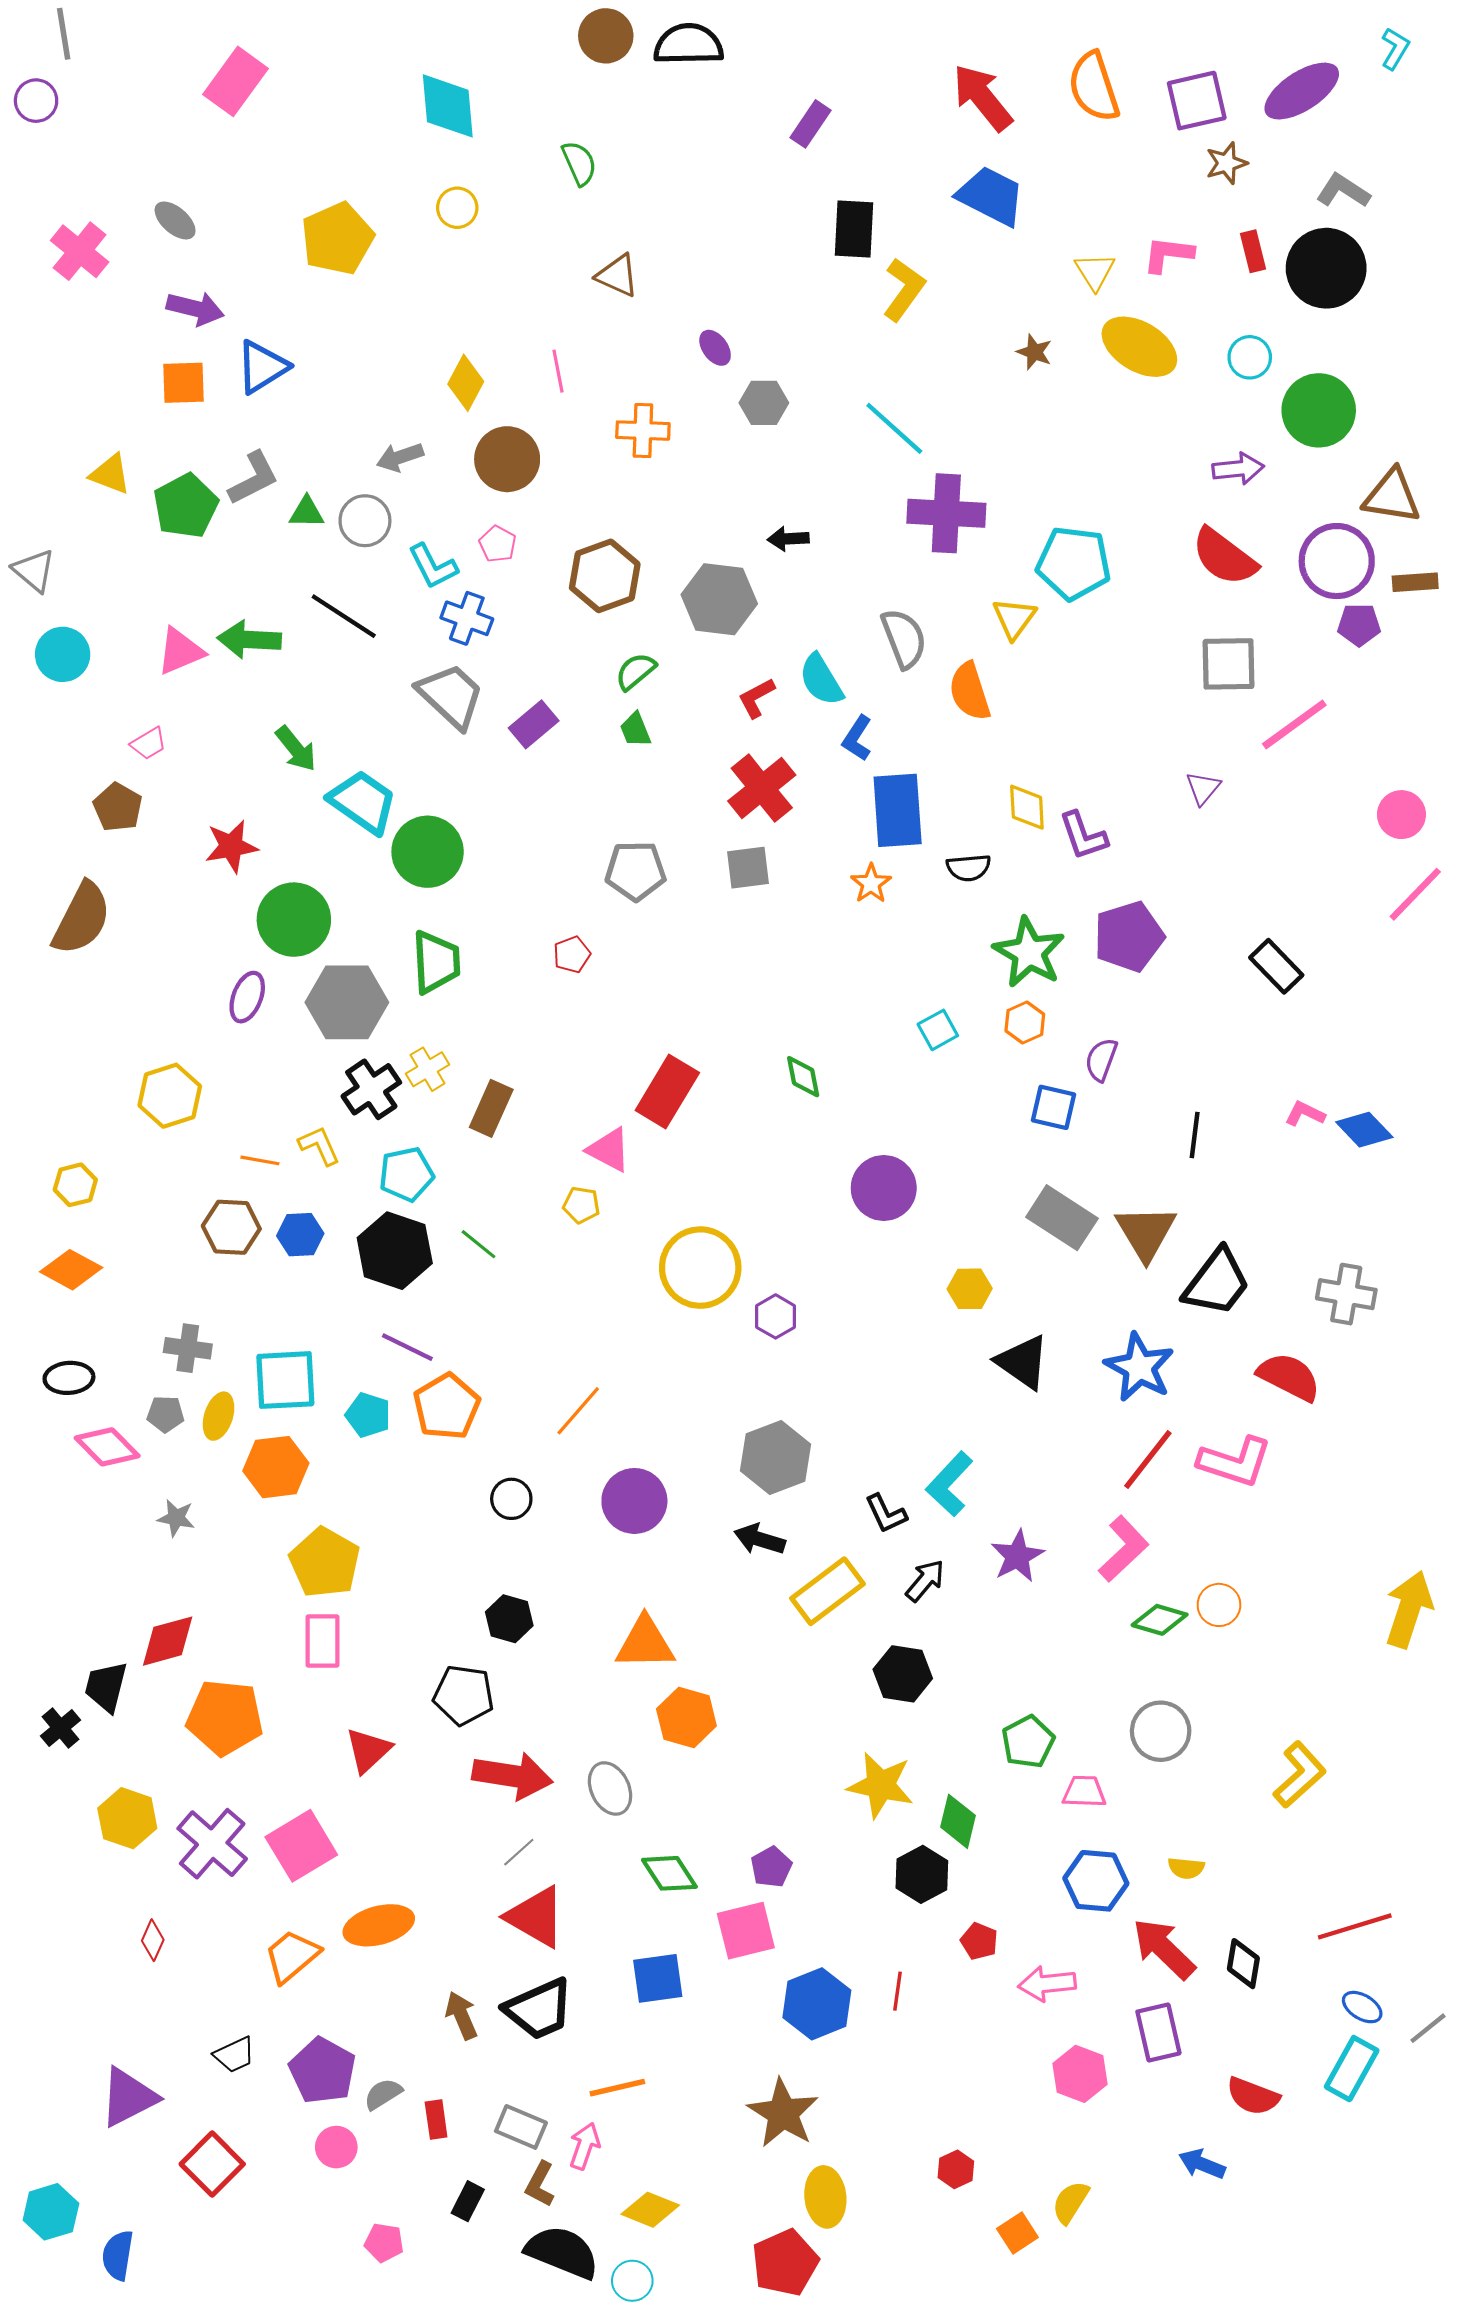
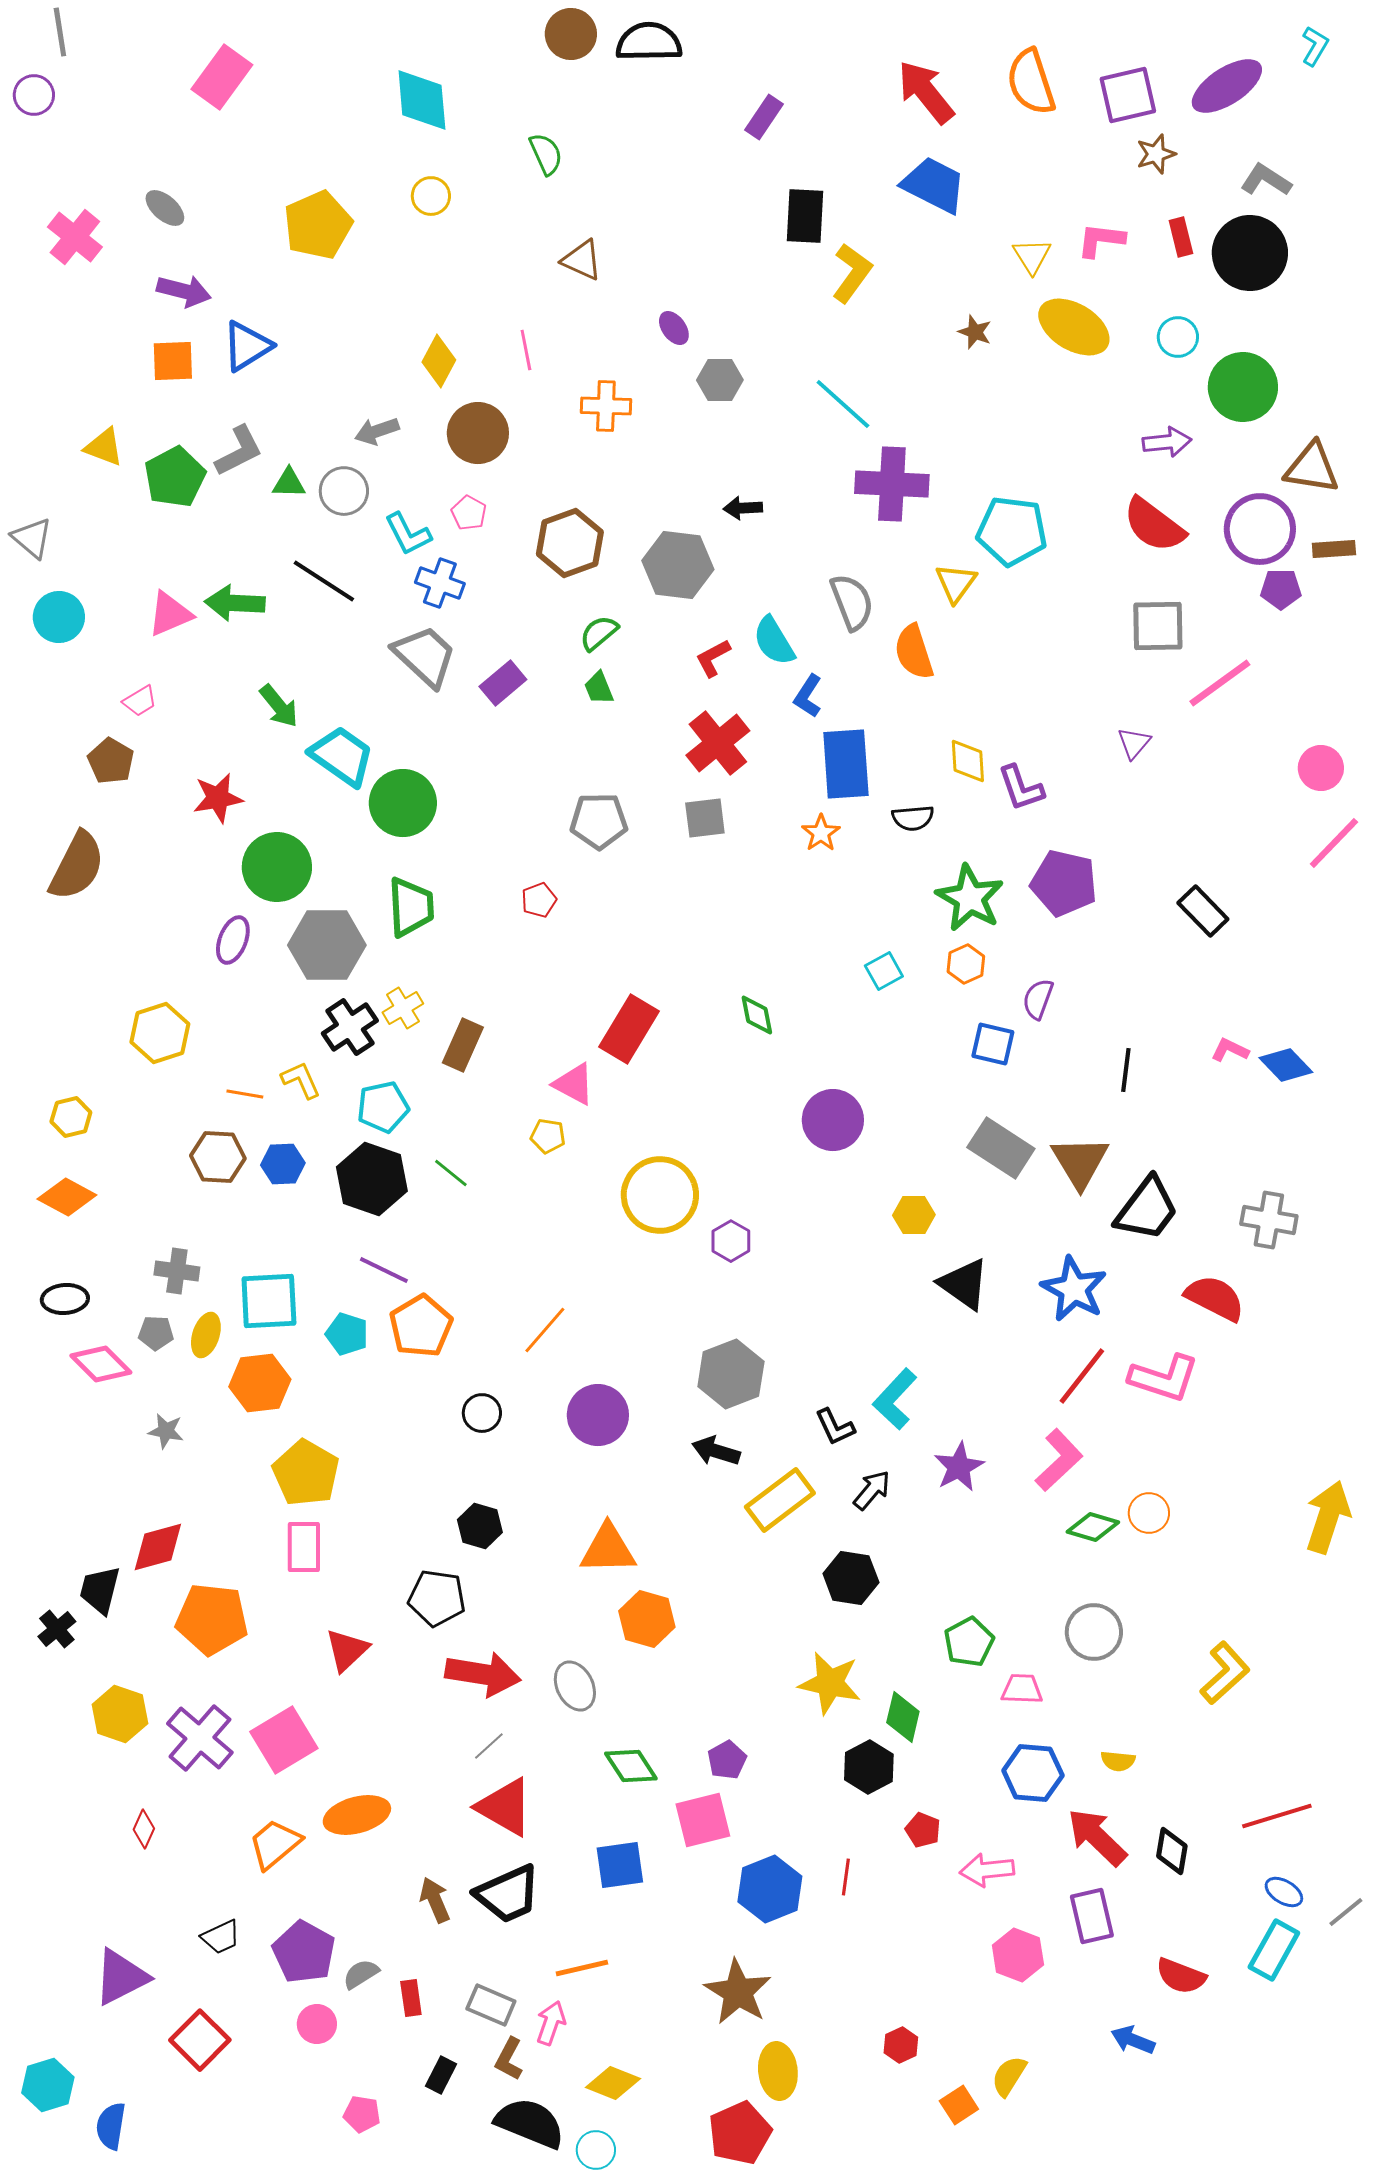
purple pentagon: (1129, 937) -> (1064, 883), turned 30

